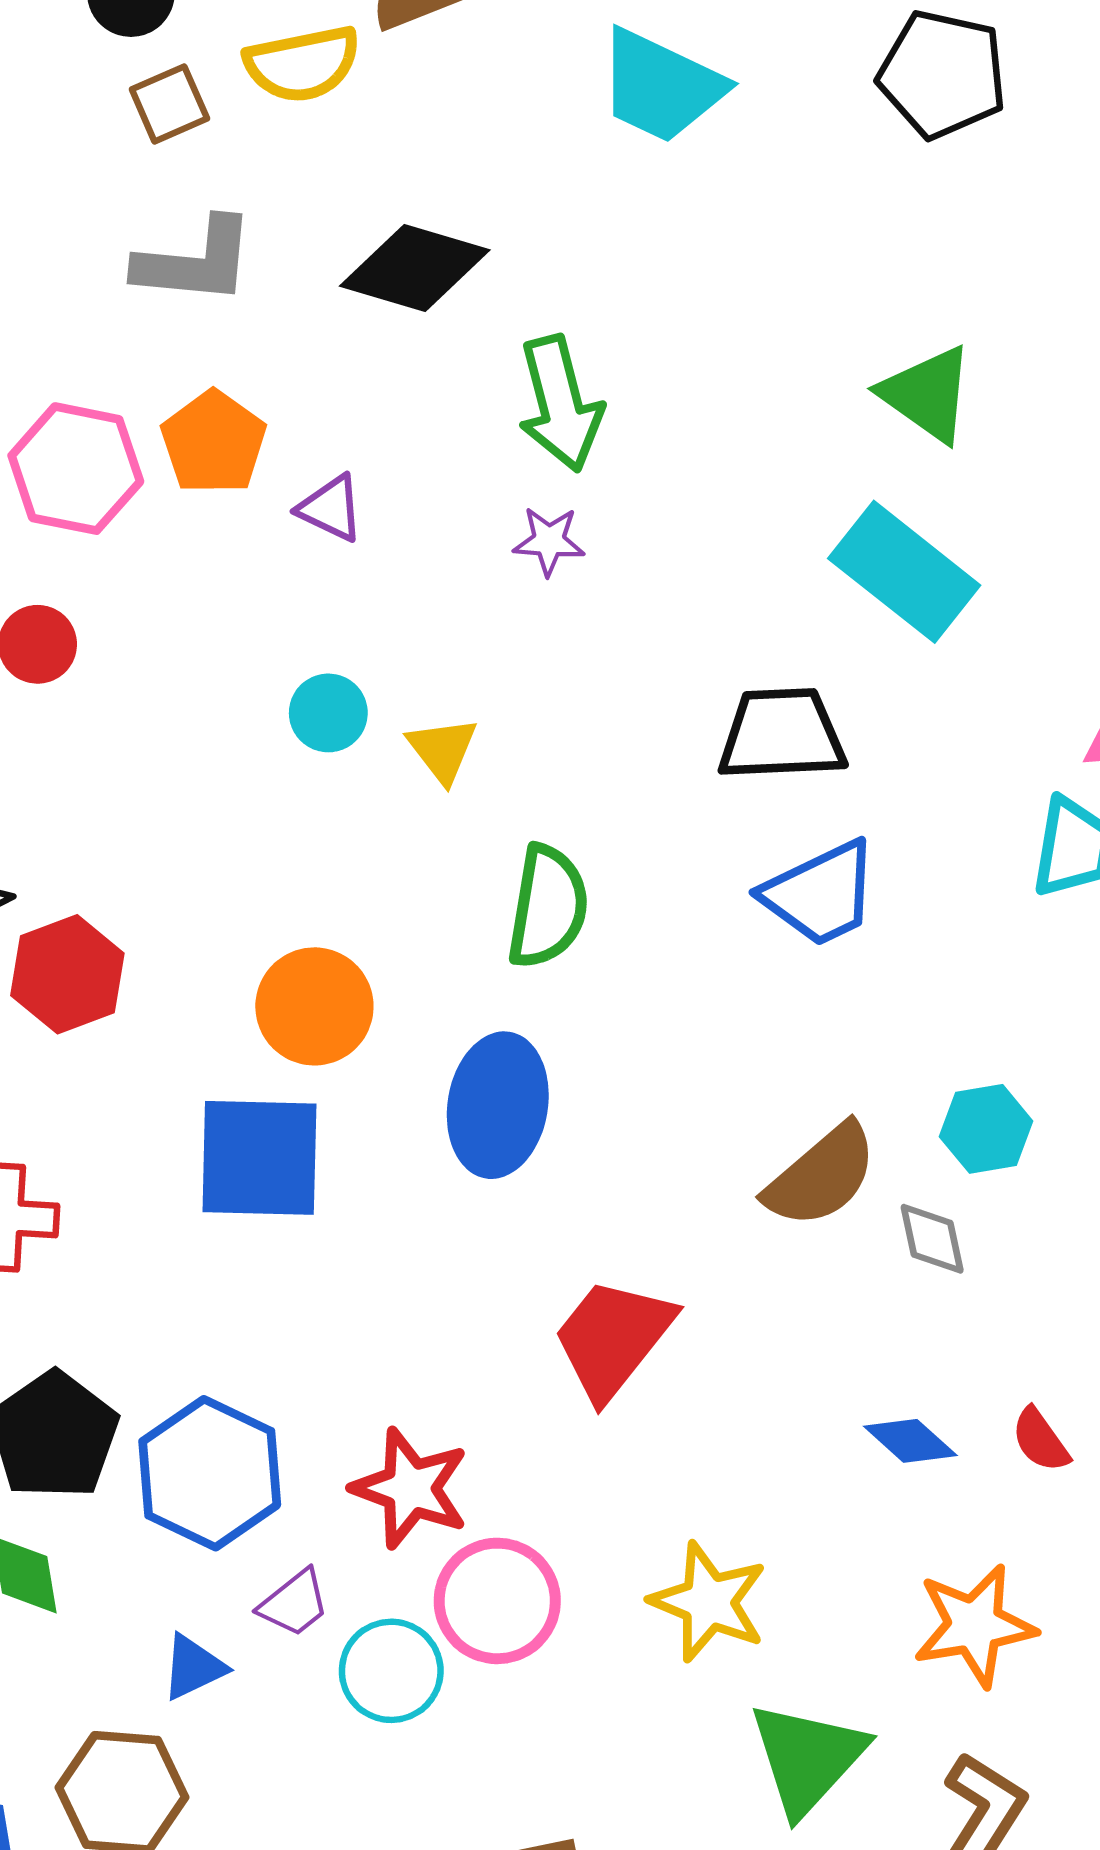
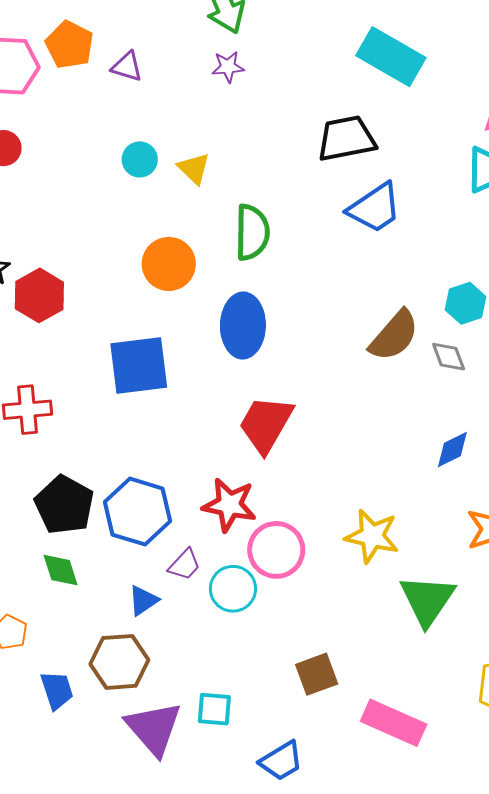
orange circle: (314, 1006) -> (169, 264), moved
red trapezoid: (613, 1338) -> (266, 424), moved
blue diamond: (910, 1441) -> (452, 450), turned -60

